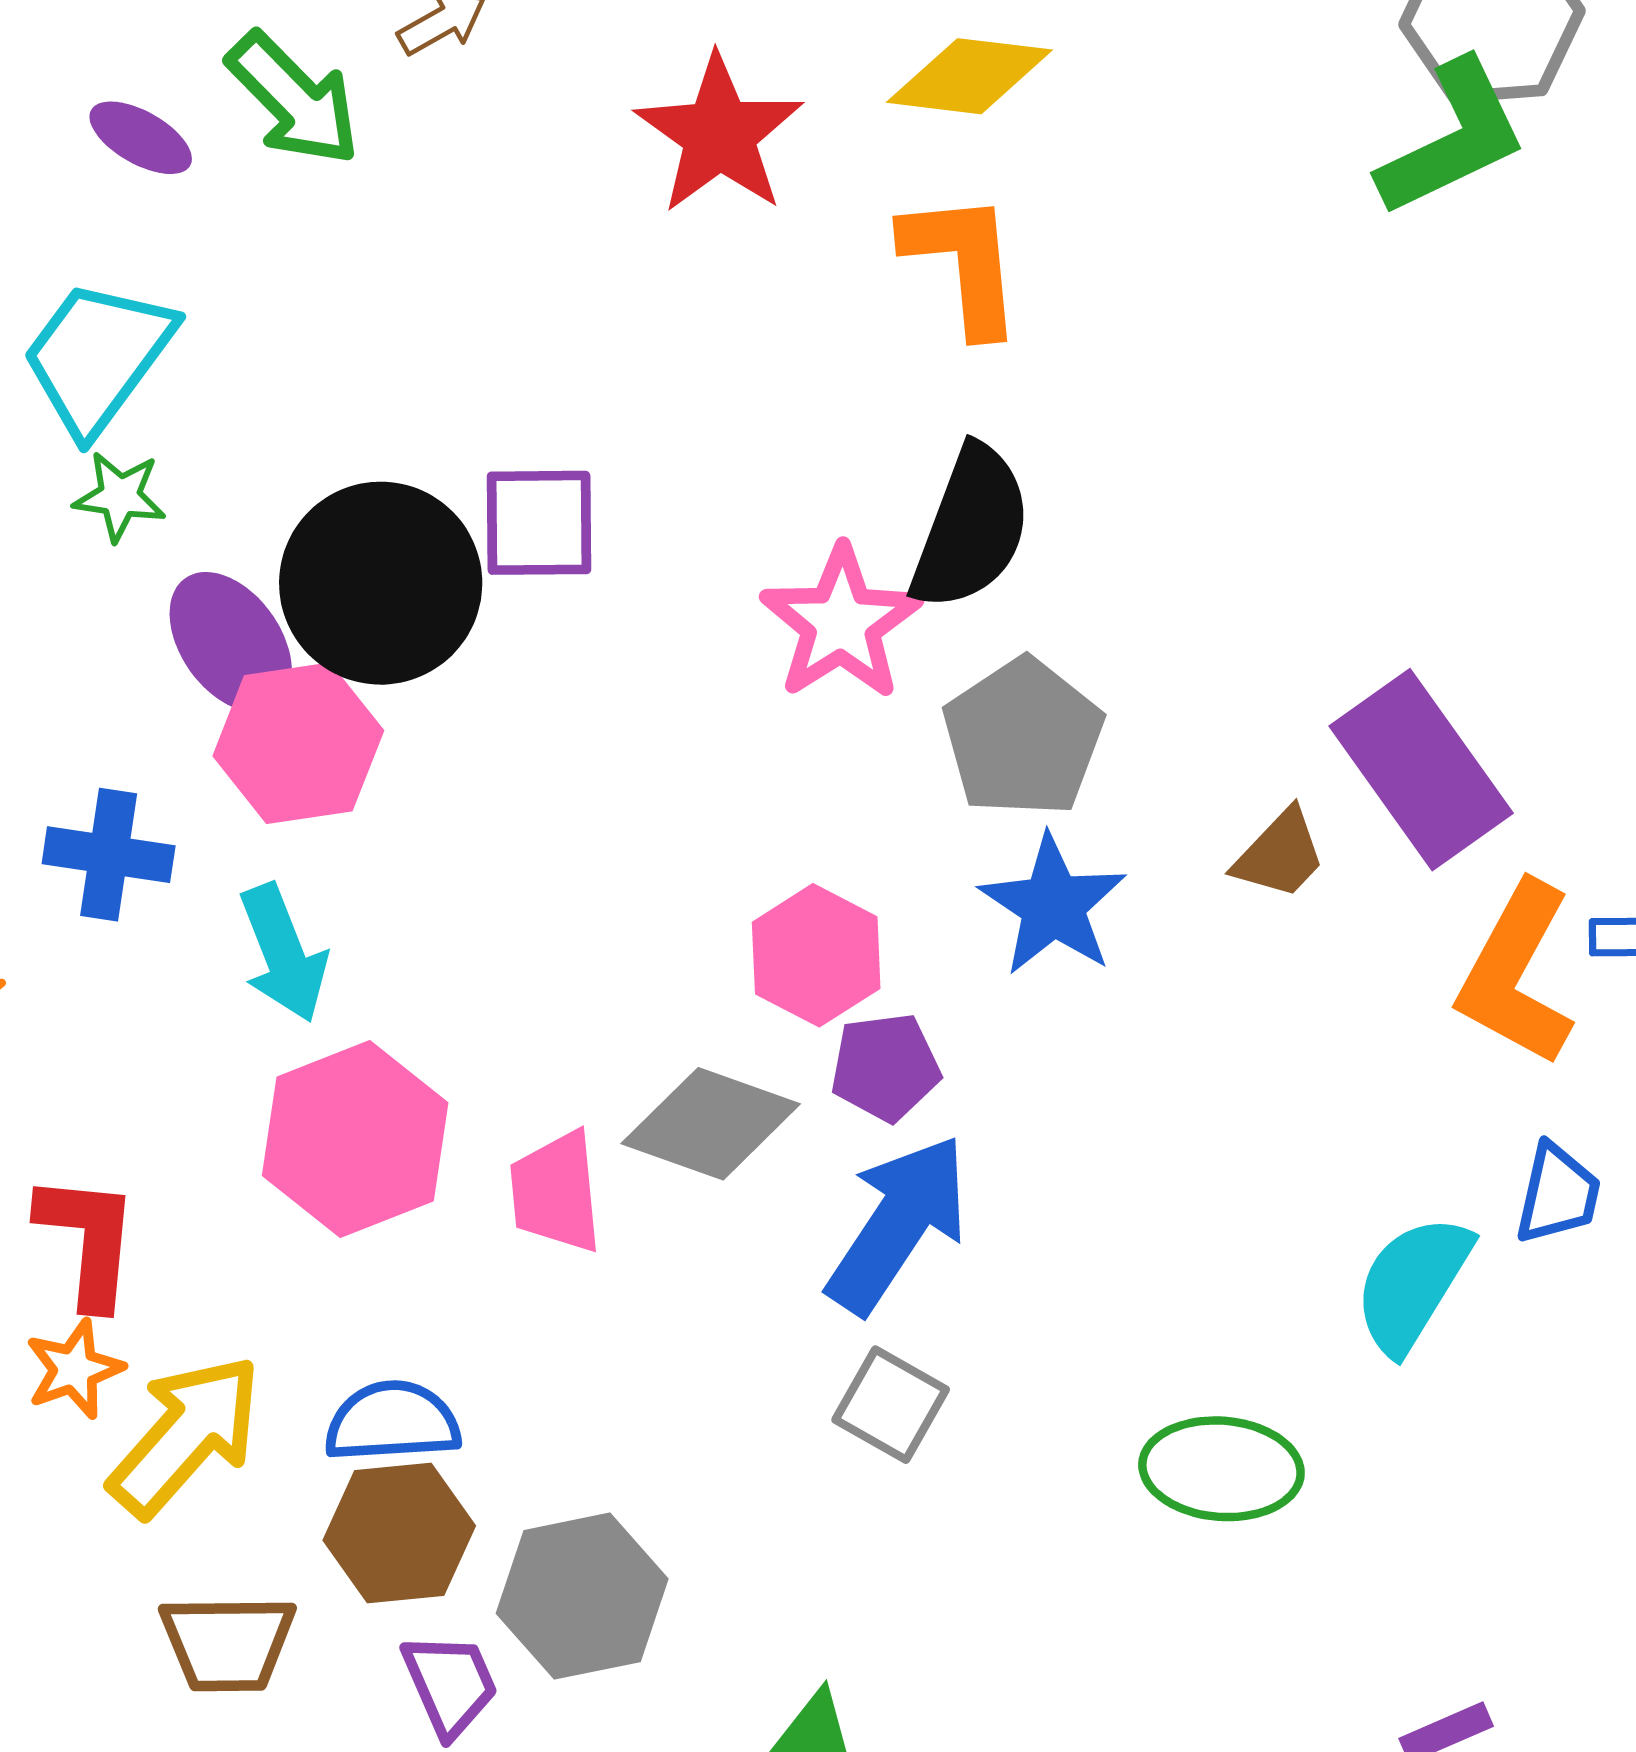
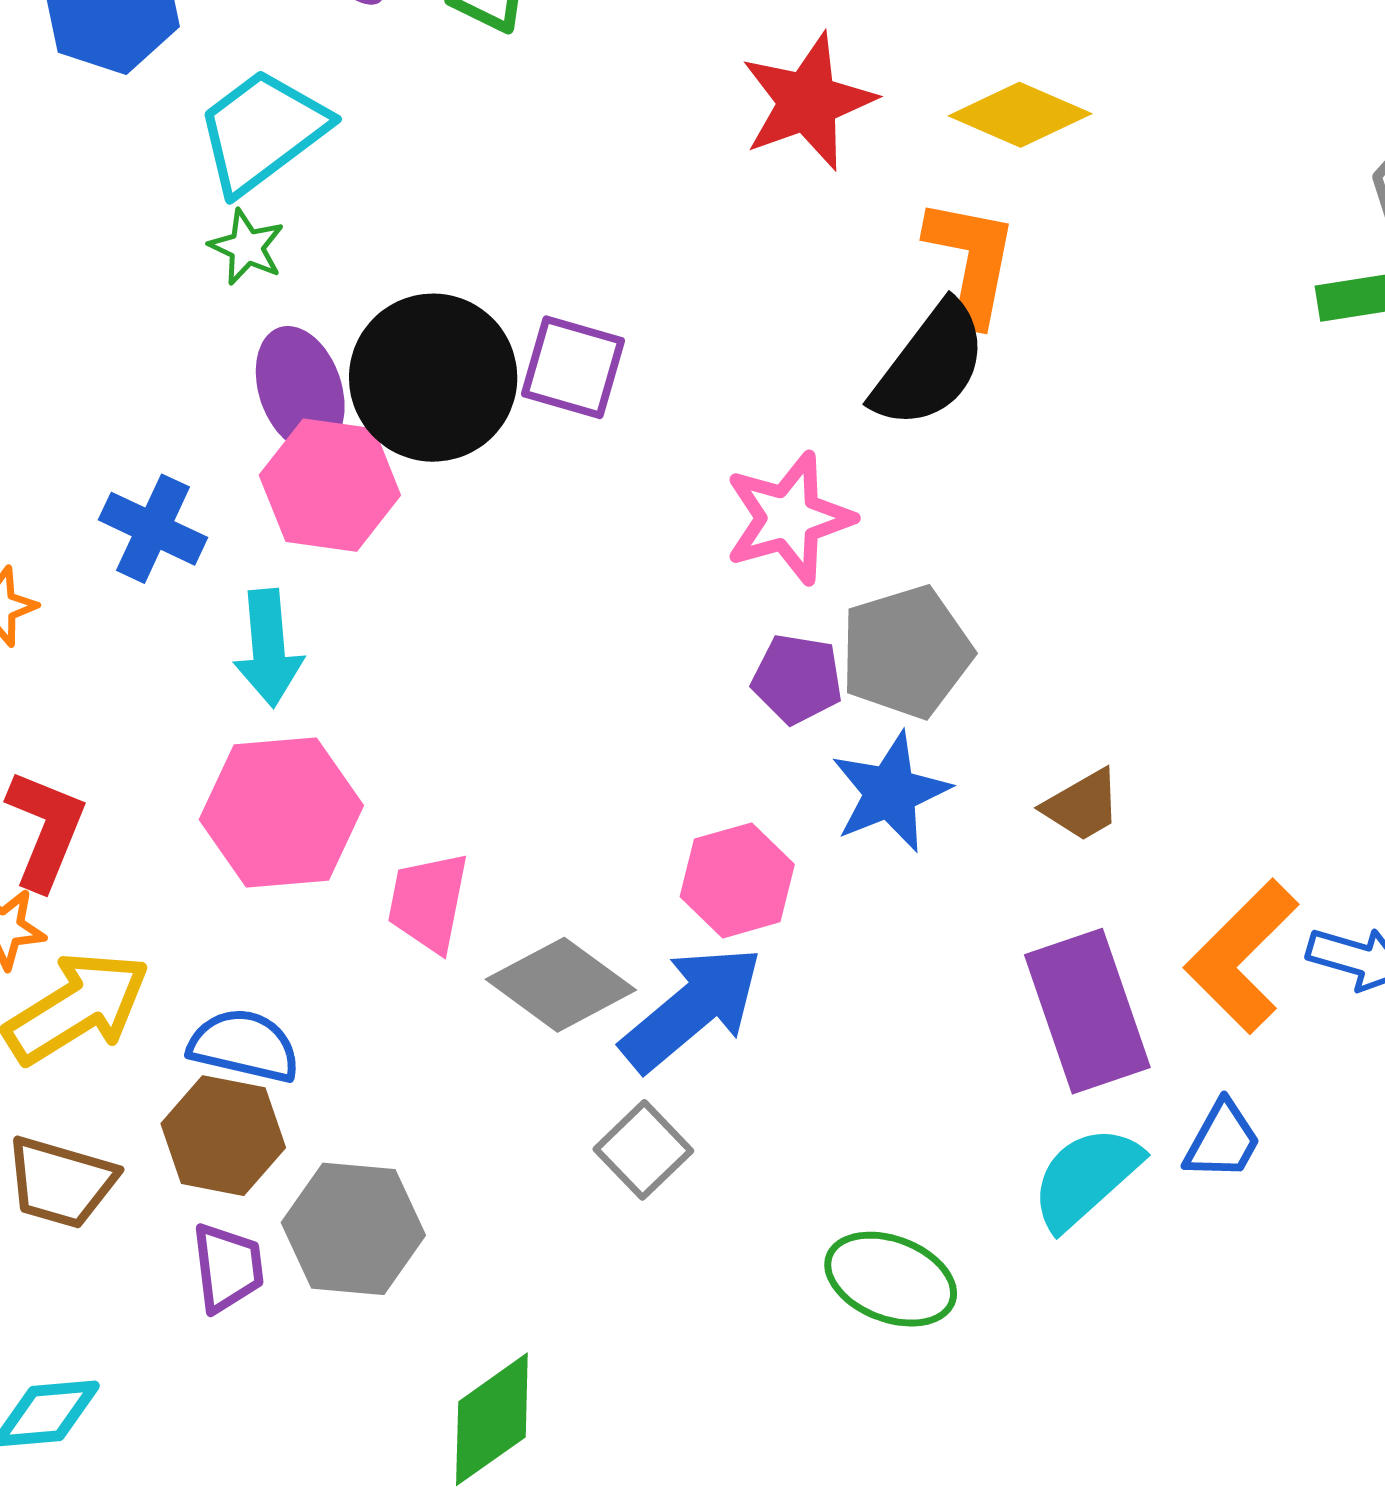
black semicircle: (971, 528) -> (930, 365), moved
purple rectangle: (1421, 770) -> (1087, 1011), moved
pink hexagon: (816, 955) -> (737, 880), moved
purple pentagon: (885, 1067) -> (797, 679), moved
gray diamond: (711, 1124) -> (561, 985), moved

